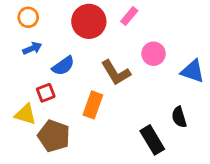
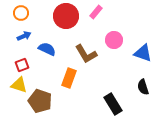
blue semicircle: (63, 66) -> (47, 49), turned -120
red square: (46, 93) -> (22, 65), moved
black semicircle: (179, 117) -> (143, 87), moved

